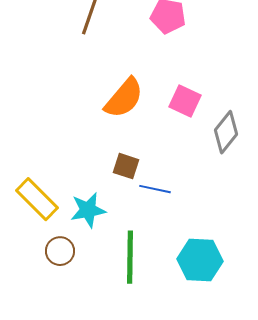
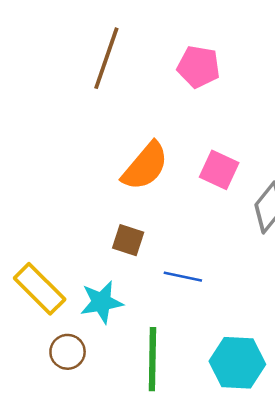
brown square: (126, 166) -> (128, 240), moved

